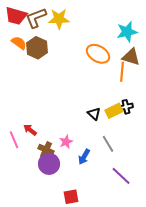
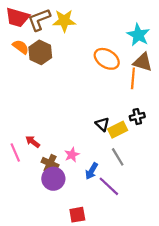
cyan star: (127, 32) -> (138, 35), turned -30
yellow rectangle: (114, 111) -> (118, 130), moved
purple line: (121, 176) -> (109, 186), moved

